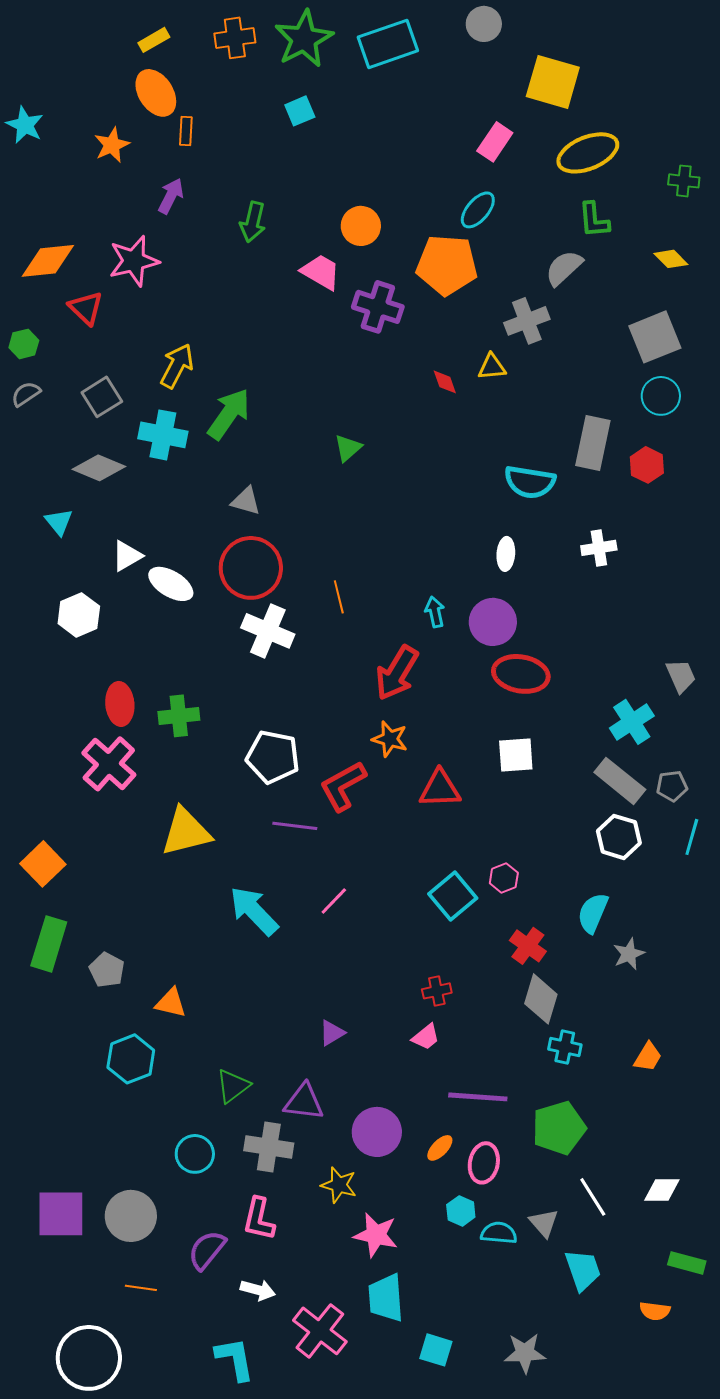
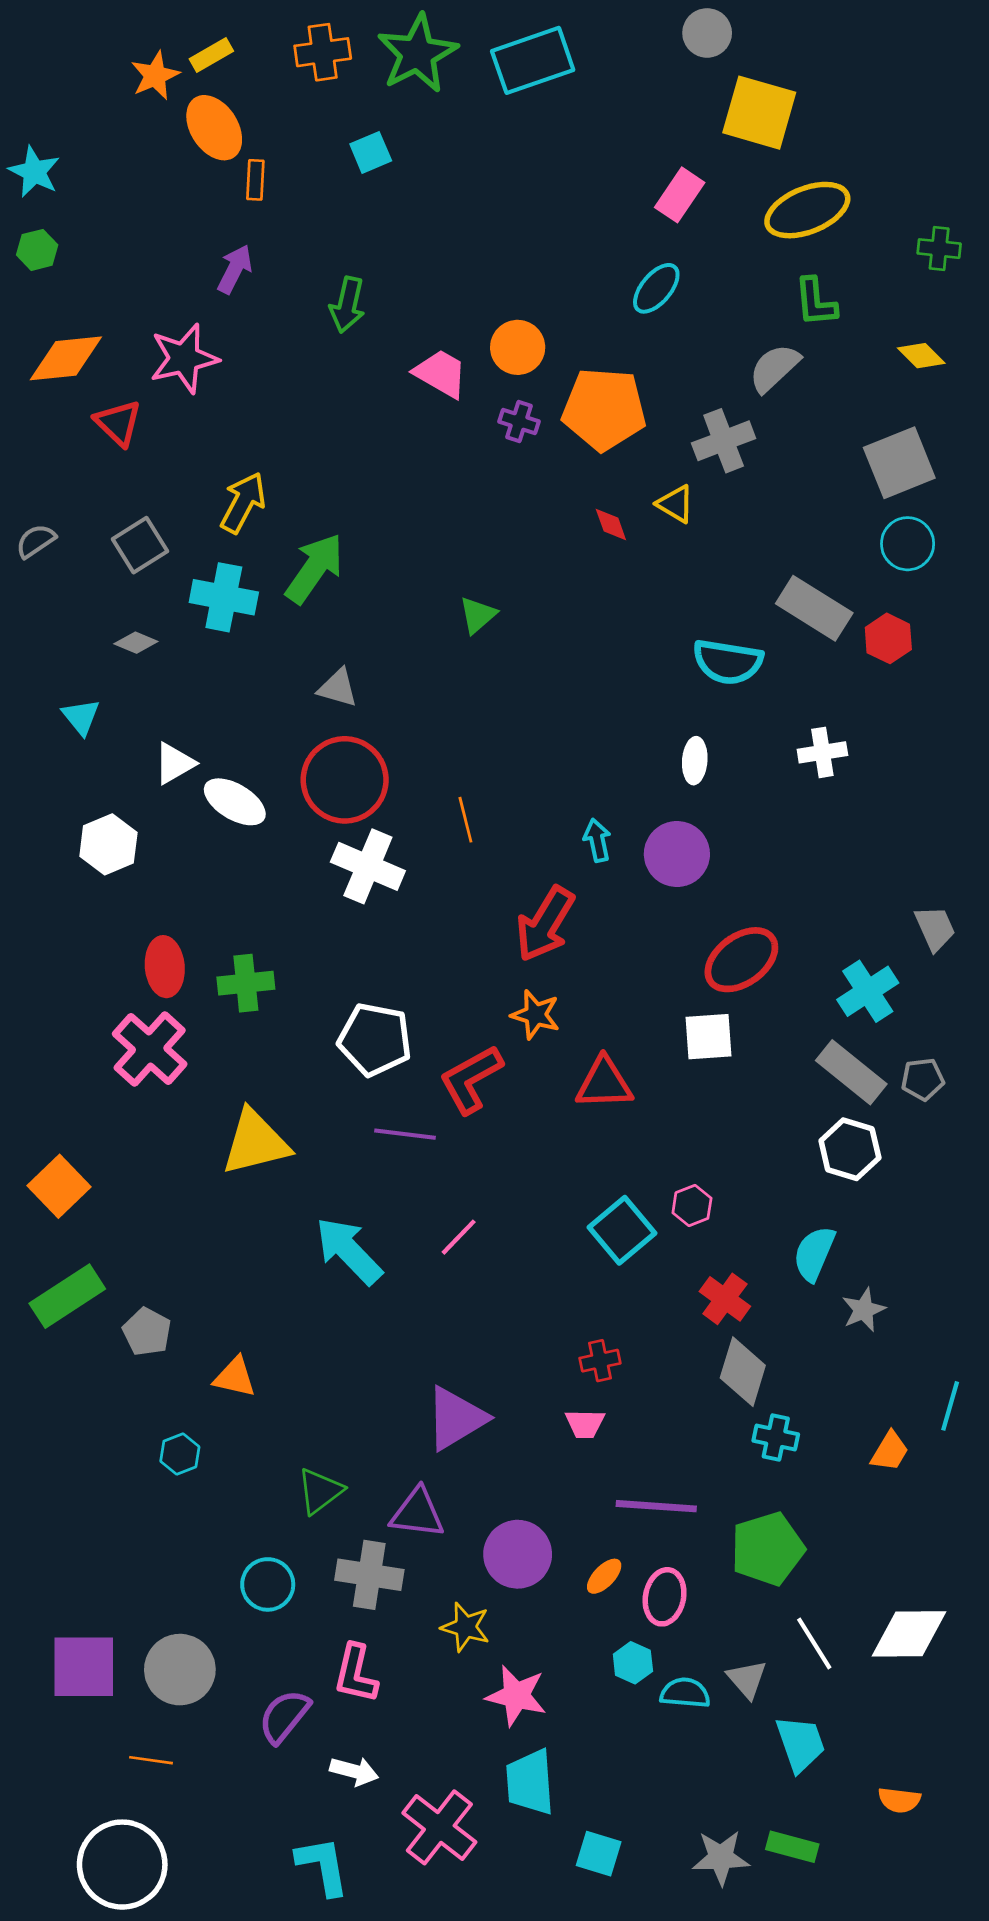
gray circle: (484, 24) -> (707, 33), moved
cyan square: (300, 111) -> (371, 152), moved
orange star: (112, 145) -> (155, 76), moved
orange circle: (361, 226) -> (518, 347), moved
orange pentagon: (447, 265) -> (604, 409), moved
purple cross: (378, 307) -> (519, 422), size x0.6
green hexagon: (24, 344) -> (37, 250), moved
yellow triangle: (492, 367) -> (676, 504), turned 36
gray rectangle: (593, 443) -> (814, 608), turned -70
gray diamond: (99, 468) -> (136, 643), size x0.6
red ellipse: (521, 674) -> (741, 960), moved, turned -46
cyan line: (692, 837) -> (950, 1406), moved
green rectangle: (49, 944) -> (67, 1296), turned 40
purple triangle: (332, 1033) -> (456, 1418), size x1.8
pink trapezoid: (426, 1037) -> (585, 1424), turned 40
cyan hexagon: (131, 1059) -> (180, 1454), size x0.6
white diamond: (662, 1190) -> (909, 1634), size x1.5
green rectangle: (687, 1263) -> (792, 1847), moved
orange line: (141, 1288) -> (151, 1760), moved

